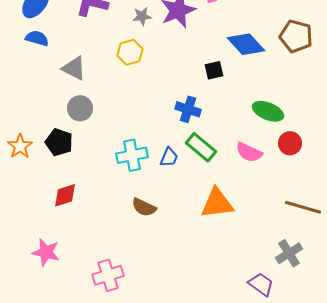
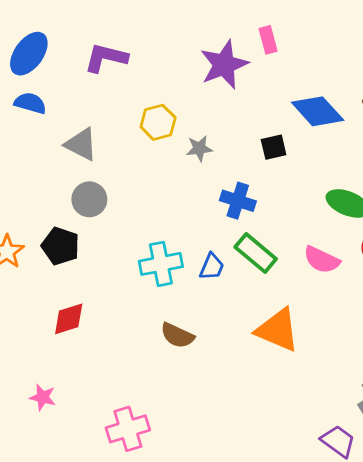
gray star: (142, 16) -> (199, 148), moved
orange triangle: (217, 203) -> (278, 330), turned 30
pink star: (46, 252) -> (43, 397), size x0.7

